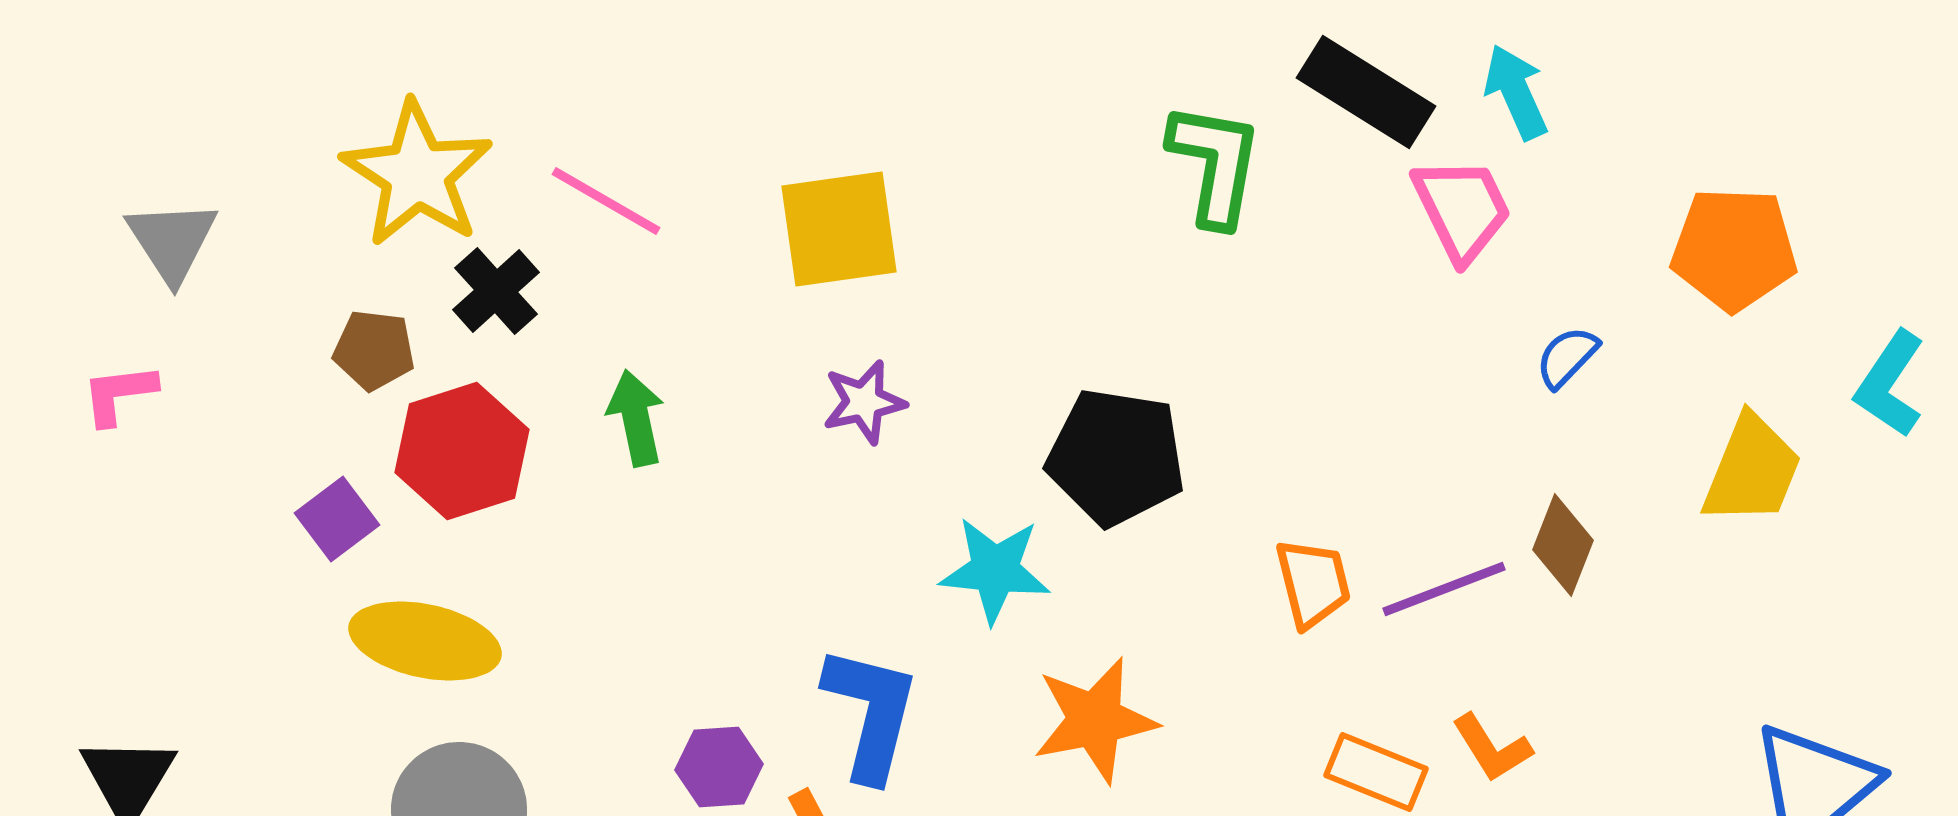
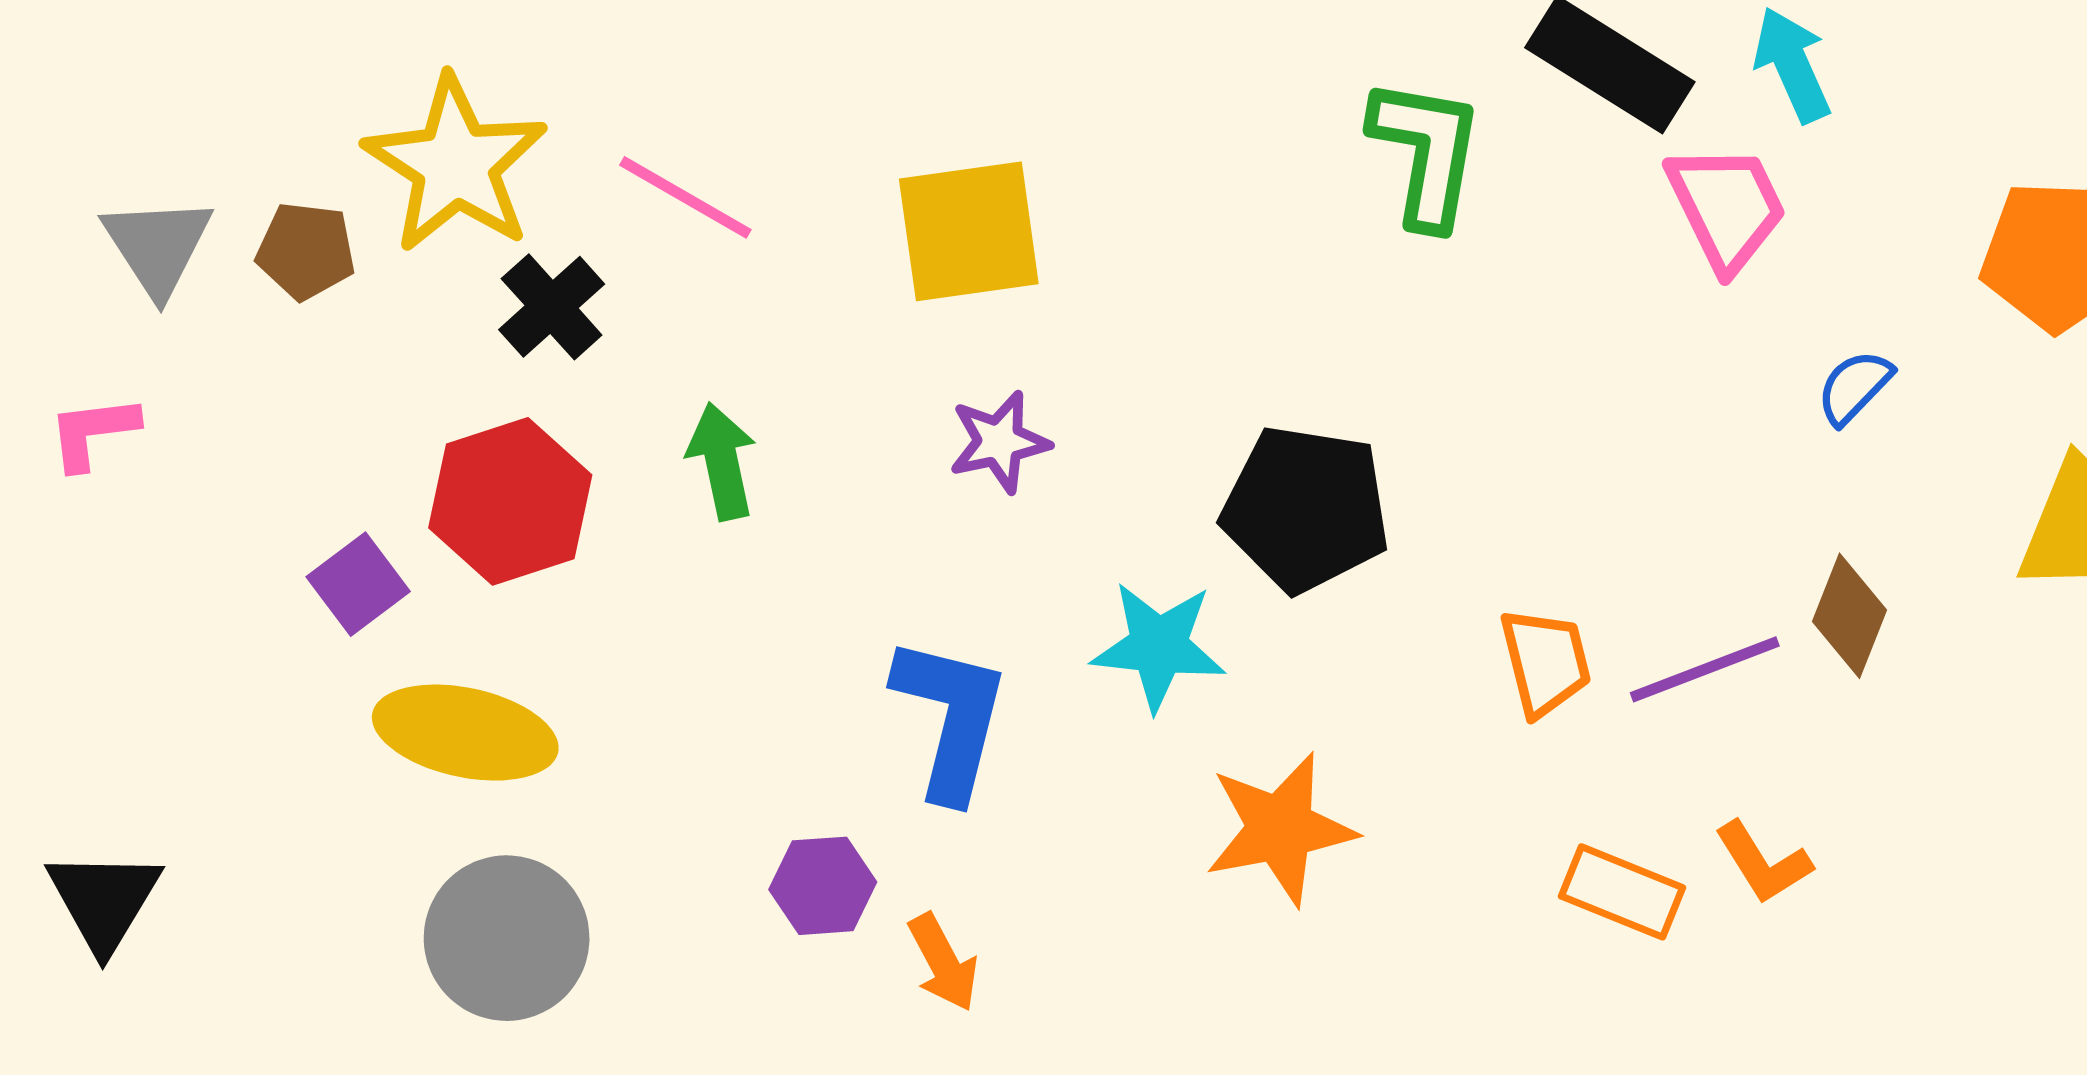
brown pentagon: (374, 350) -> (306, 251), moved
blue L-shape: (871, 713) -> (951, 718), moved

